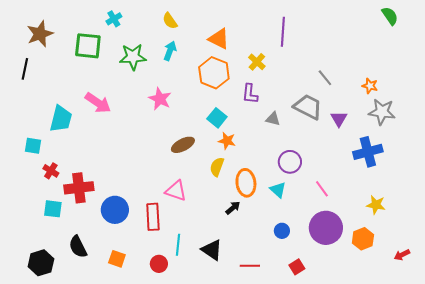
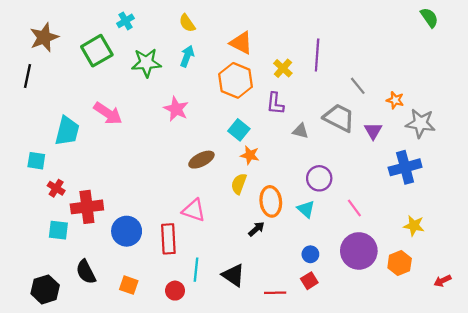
purple line: (283, 32) -> (317, 55), moved
green square: (88, 46) -> (97, 51), turned -36
orange star: (370, 86) -> (395, 100), moved
red square: (297, 267) -> (309, 281), moved

